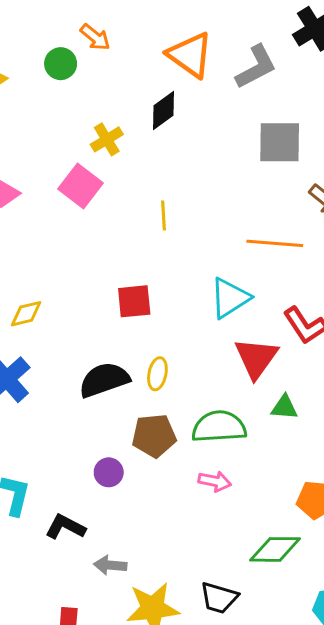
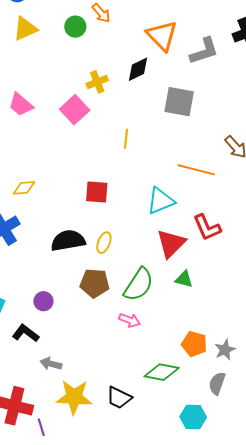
gray square: (280, 142) -> (179, 102), moved
green semicircle: (219, 427) -> (139, 285), turned 117
purple circle: (109, 472) -> (43, 301), moved

